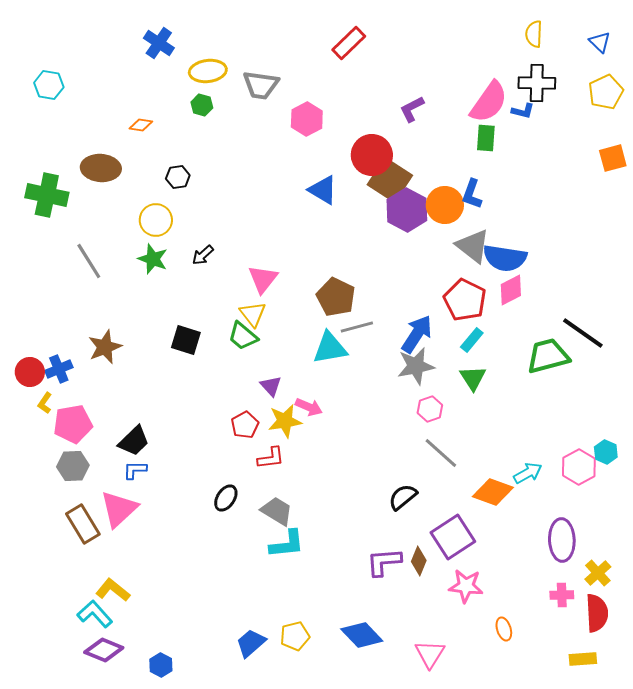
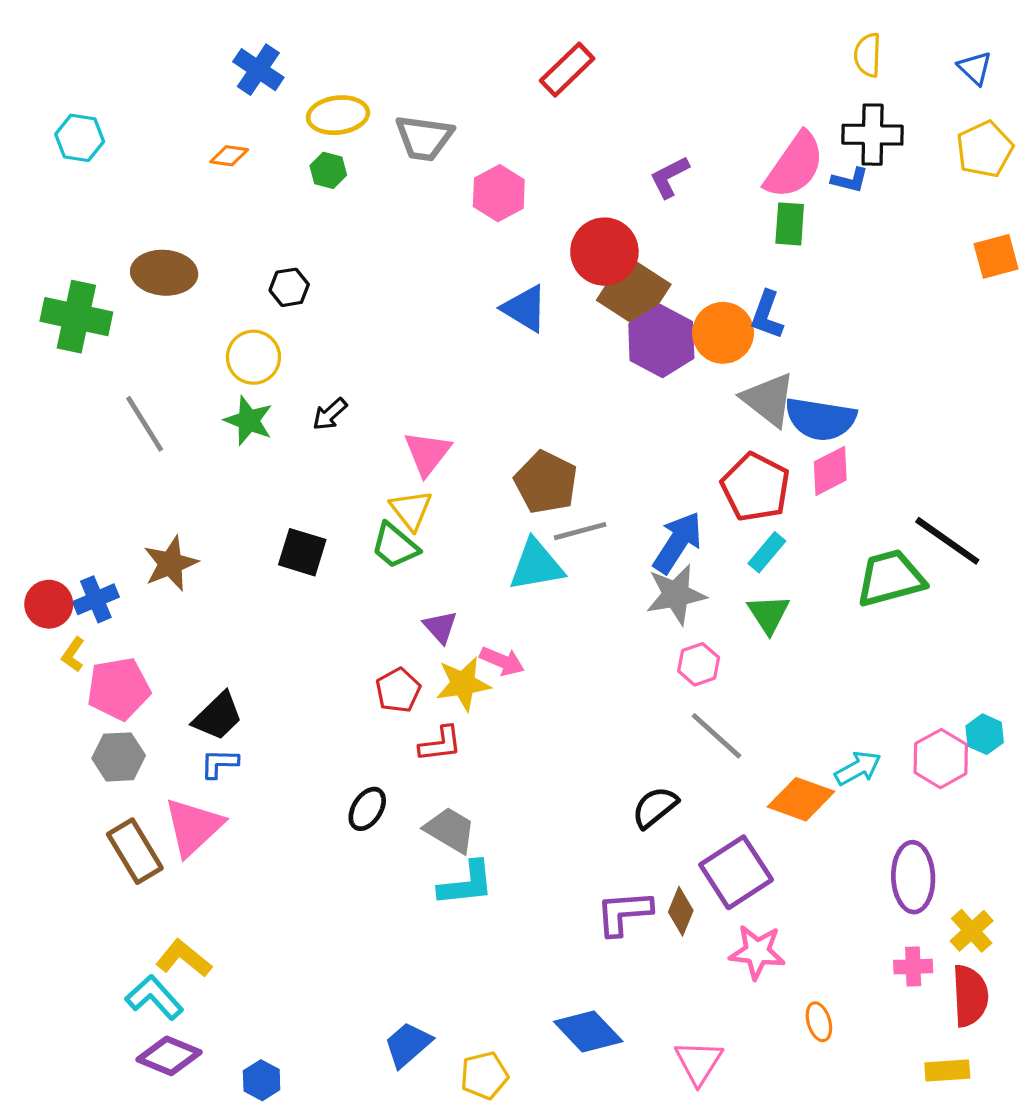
orange diamond: (141, 125) -> (229, 156), moved
yellow pentagon: (295, 636) -> (484, 1075), moved

